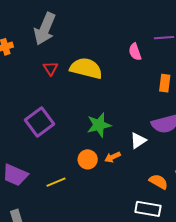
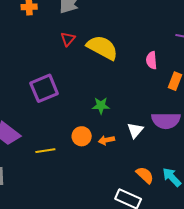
pink semicircle: (135, 52) -> (151, 60), moved
green star: (99, 125) -> (101, 106), size x0.7
white triangle: (138, 141) -> (135, 130), turned -30

